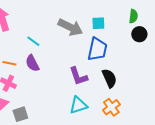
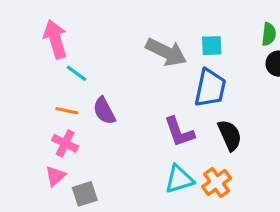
cyan line: (33, 41) -> (77, 73), moved
orange cross: (111, 107) -> (217, 182), moved

